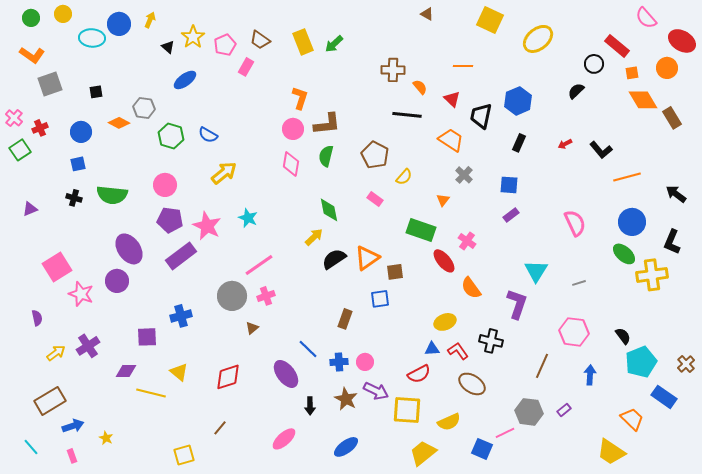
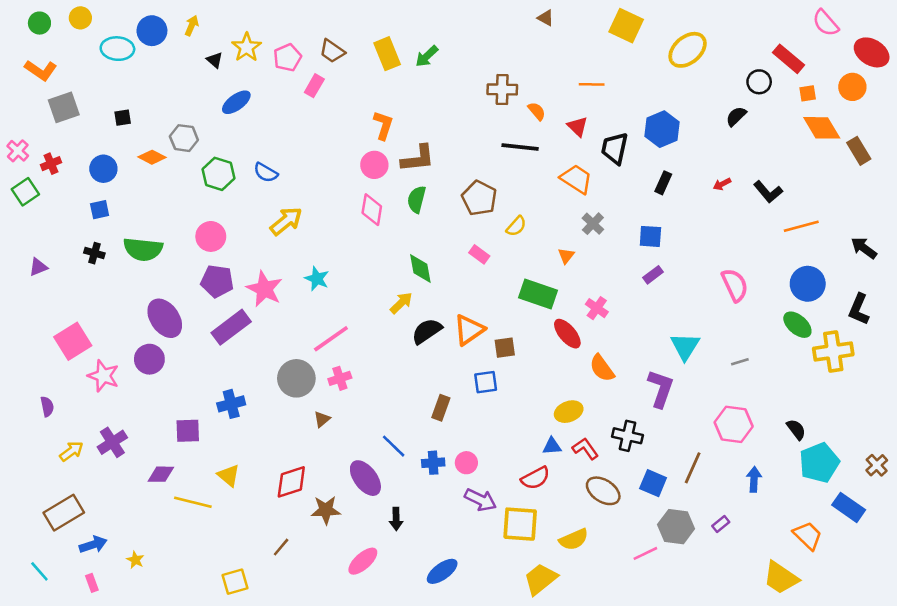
brown star: (346, 399) -> (326, 510), moved, turned -30
blue square: (482, 449) -> (653, 483), moved

